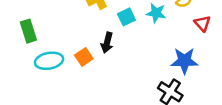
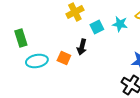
orange square: (84, 57) -> (64, 58), turned -32

